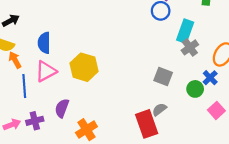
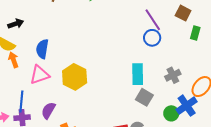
cyan rectangle: (185, 31) -> (138, 74), moved, turned -30
blue cross: (210, 78) -> (187, 106), size x1.5
blue line: (24, 86) -> (21, 101), moved

